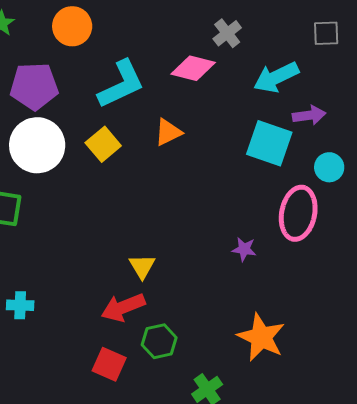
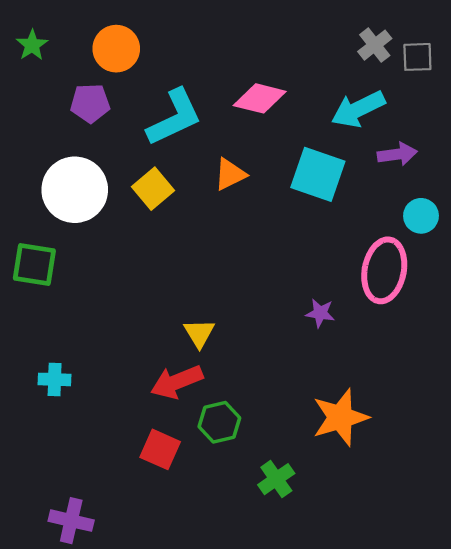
gray cross: (227, 33) -> (375, 45), moved
purple pentagon: (34, 86) -> (90, 103), moved, size x0.7
cyan square: (269, 143) -> (318, 174), moved
orange star: (261, 337) -> (340, 417), turned 30

